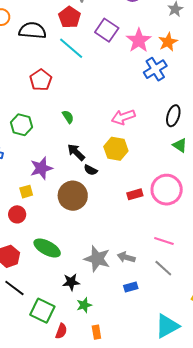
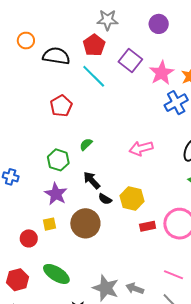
green semicircle: (68, 117) -> (86, 144), turned -104
green hexagon: (21, 125) -> (58, 160), moved
yellow hexagon: (116, 149) -> (132, 198), moved
purple star: (41, 168) -> (56, 194), turned -30
yellow square: (26, 192) -> (49, 224), moved

